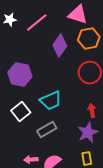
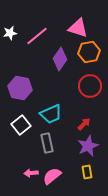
red arrow: (92, 111) -> (84, 124), moved, turned 56
gray rectangle: (47, 130) -> (47, 143), turned -72

